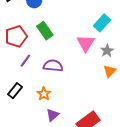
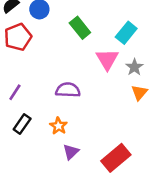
green rectangle: (45, 31) -> (80, 28), moved
red pentagon: (16, 36) -> (18, 37), moved
purple line: (25, 61) -> (15, 92), moved

